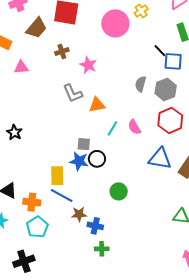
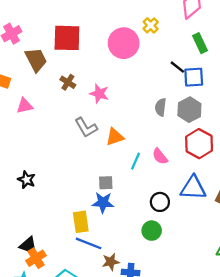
brown trapezoid: (36, 28) -> (36, 60), turned -60
brown cross: (62, 51) -> (68, 82), turned -32
black circle: (97, 159) -> (160, 202), moved
orange cross: (32, 202) -> (36, 258), moved, turned -30

